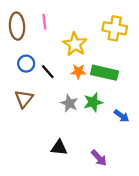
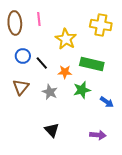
orange star: (78, 72) -> (65, 72), moved
gray star: (69, 103) -> (50, 92), moved
black triangle: (59, 148) -> (52, 130), turned 42
purple arrow: (99, 158) -> (98, 135), moved, turned -42

